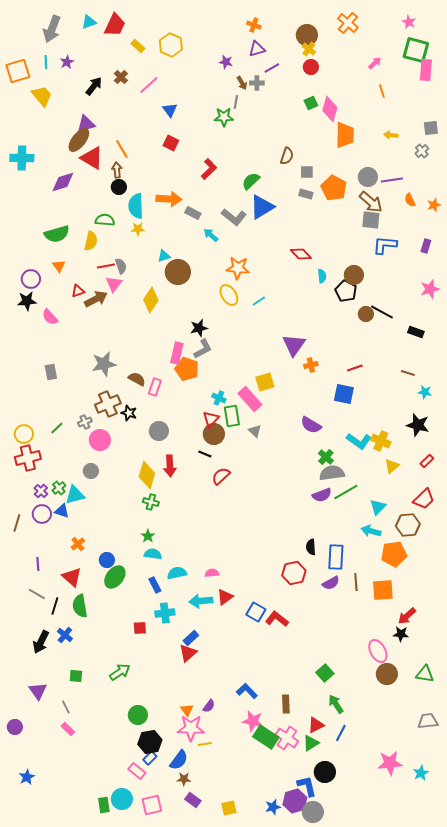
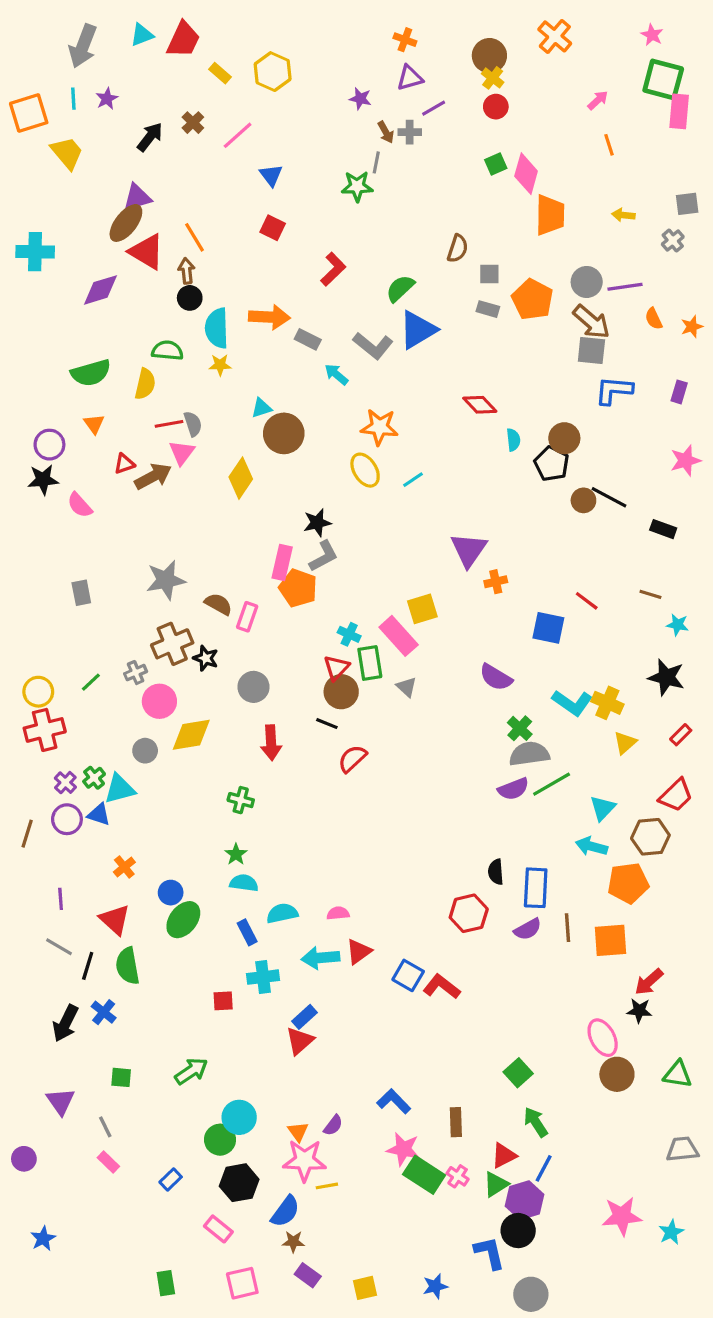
red line: (355, 368) -> (587, 601), moved, turned 56
yellow diamond: (147, 475) -> (191, 735), moved, turned 64
pink cross: (287, 738) -> (458, 1176), size x0.6
blue rectangle: (150, 758) -> (171, 1180), moved
cyan circle: (122, 799) -> (239, 1117), moved
purple hexagon: (295, 801) -> (524, 1200), moved
gray circle: (313, 812) -> (531, 1294), moved

